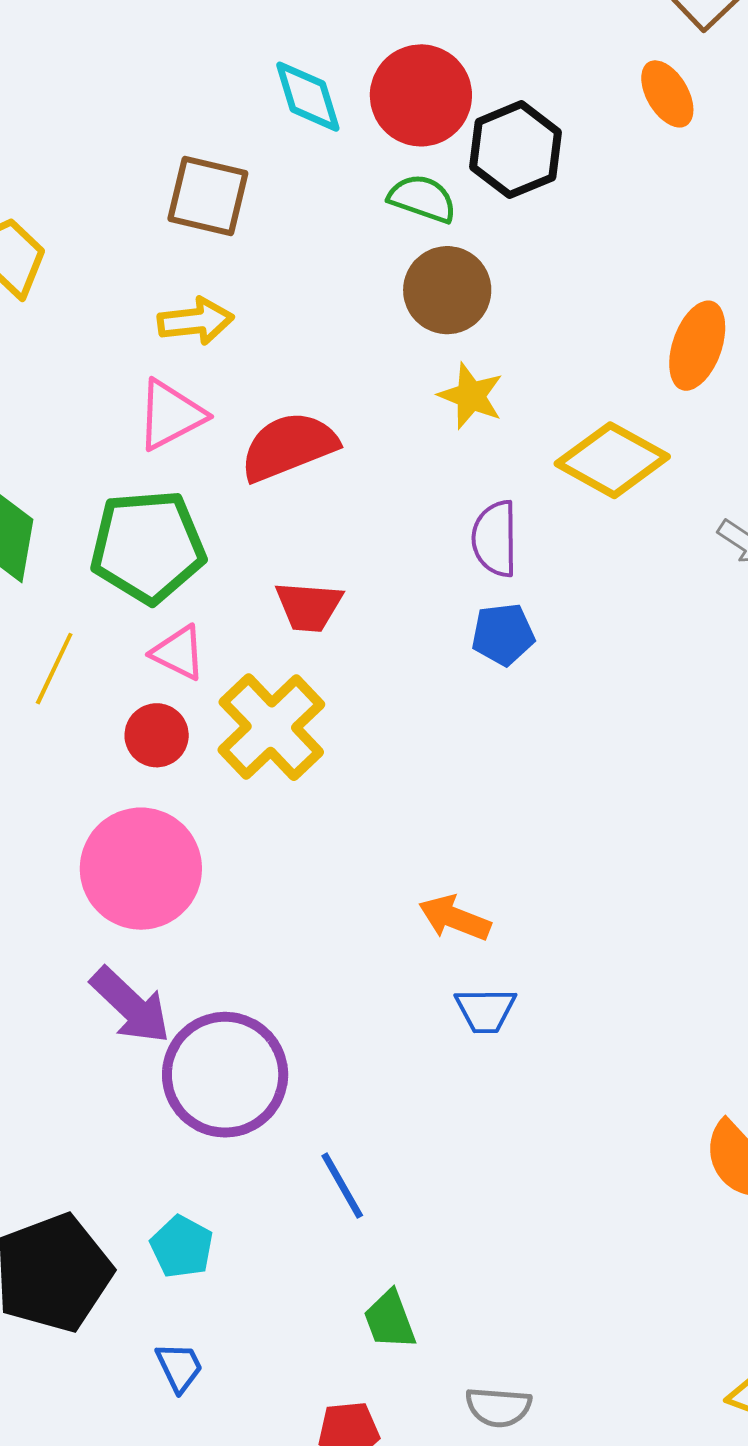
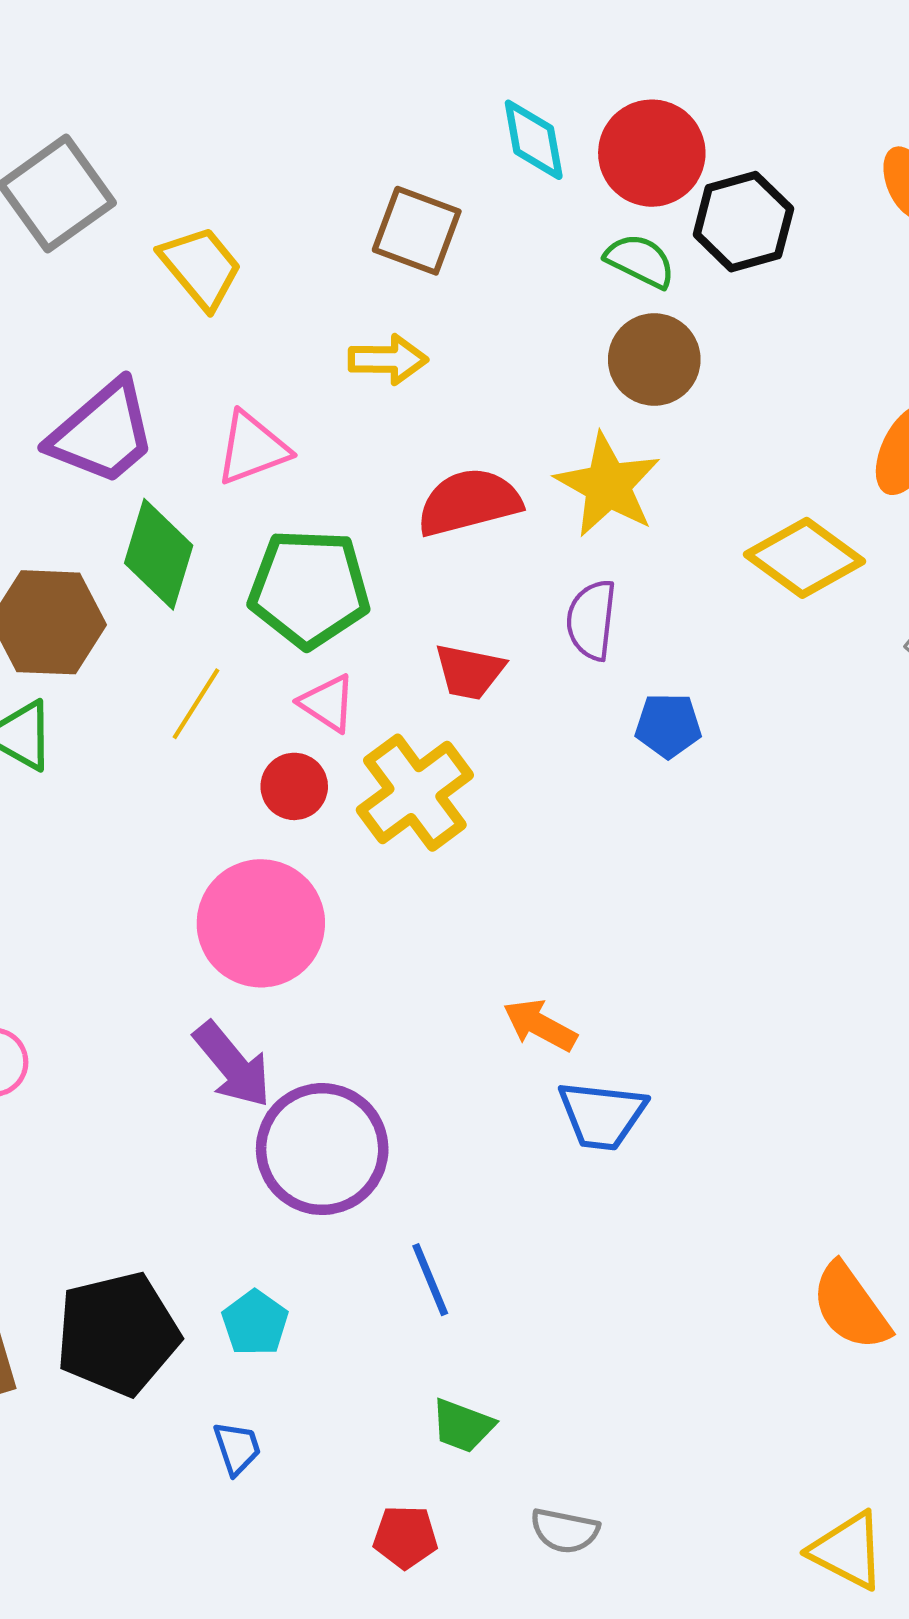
yellow star: (471, 396) -> (608, 485), moved, size x1.5
pink triangle: (170, 415) -> (252, 448), moved
purple semicircle: (495, 539) -> (591, 620), moved
orange arrow: (455, 918) -> (540, 1025), moved
blue trapezoid: (486, 1010) -> (602, 1115), size x1.4
green trapezoid: (390, 1320) -> (463, 1426), turned -56

